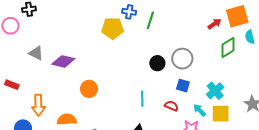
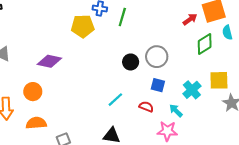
purple diamond: (63, 61) -> (49, 61), moved
orange circle: (89, 89) -> (33, 92), moved
cyan line: (142, 99) -> (115, 100), turned 49
yellow square: (221, 114) -> (219, 80), moved

